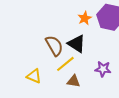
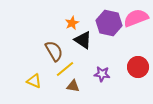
orange star: (85, 18) -> (72, 23), moved
black triangle: (77, 44) -> (83, 40), moved

